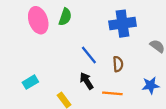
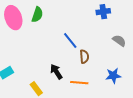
blue cross: (122, 24) -> (103, 12), moved, size x0.6
blue line: (89, 55) -> (70, 41), moved

